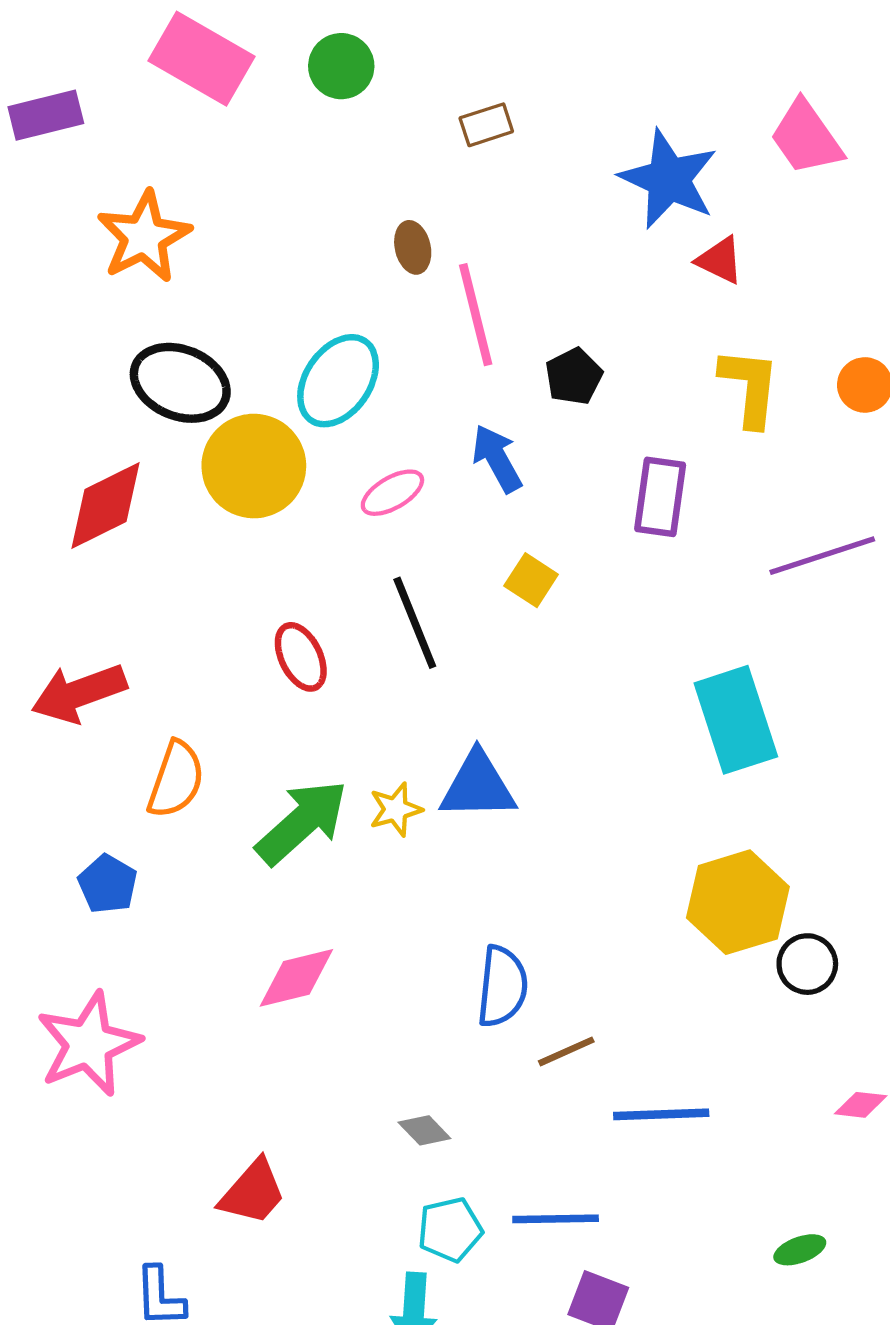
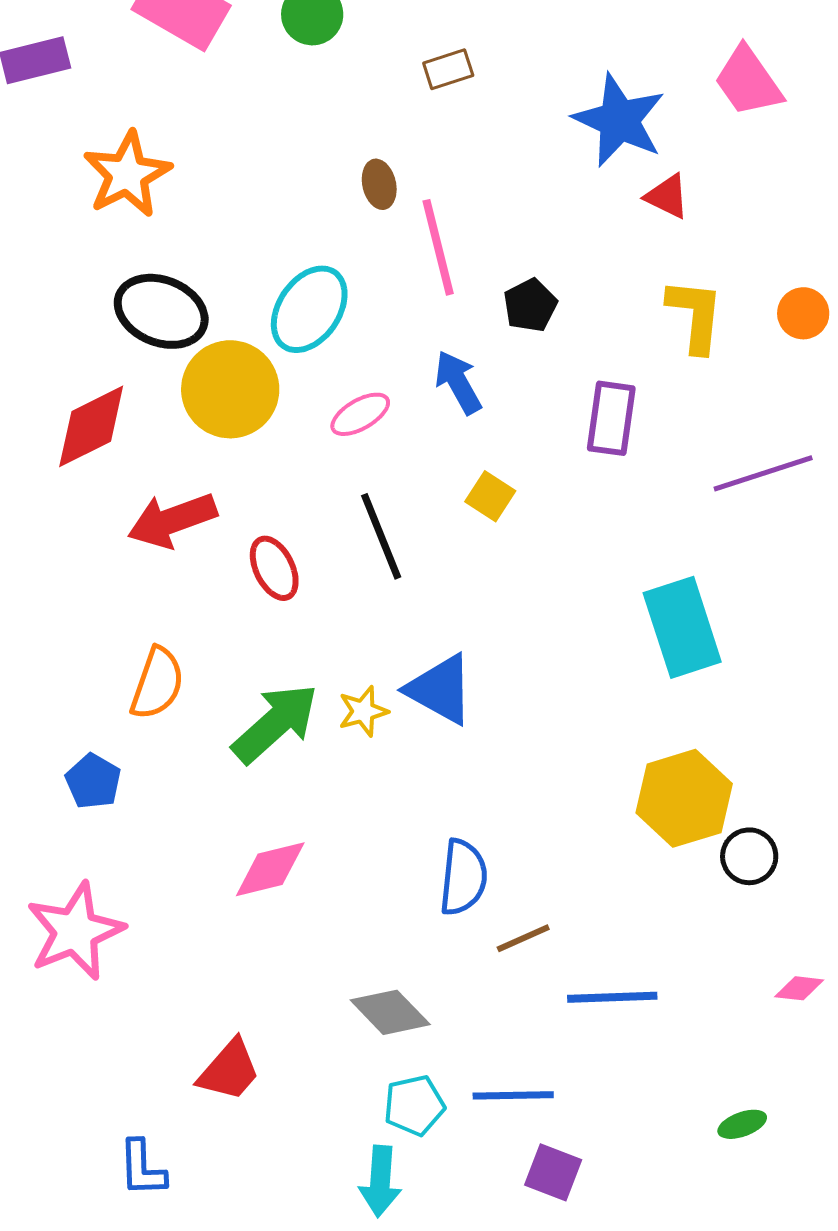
red arrow: (79, 693) -> (172, 520), moved
blue triangle: (478, 786) -> (440, 689), turned 30
gray diamond: (424, 1130) -> (390, 1012), size x1.6

